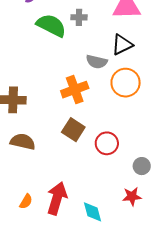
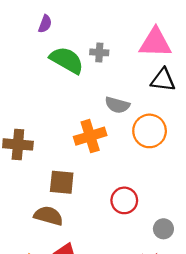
black triangle: (122, 45) -> (163, 80), moved, turned 30
brown square: (73, 130) -> (62, 182), moved, turned -30
brown semicircle: (23, 142) -> (48, 216), moved

